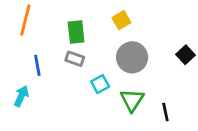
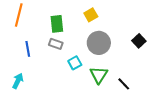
cyan arrow: (21, 96) -> (18, 81), moved
black line: (165, 112) -> (124, 84), turned -32

